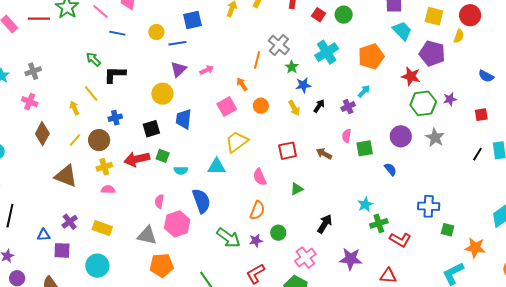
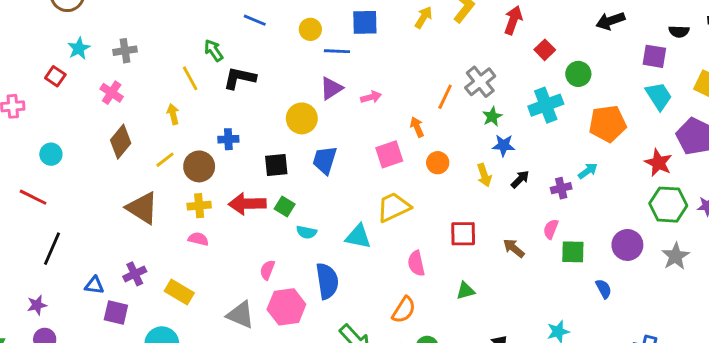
green circle: (344, 15) -> (578, 74), moved
yellow line: (91, 94) -> (190, 78), moved

